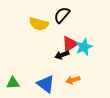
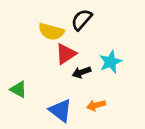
red triangle: (70, 44) -> (66, 54), moved
green triangle: (13, 83) -> (18, 89), moved, turned 32

